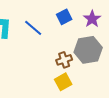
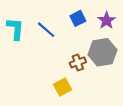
yellow square: (63, 82) -> (62, 87), moved

